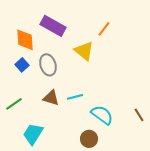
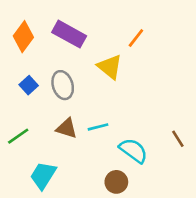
orange diamond: (25, 40) -> (23, 37), moved, turned 40
brown line: (139, 115) -> (178, 139), moved

